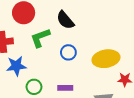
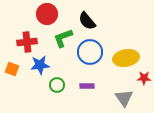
blue circle: (68, 52) -> (90, 52), size x1.6

